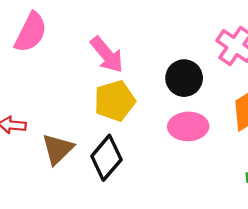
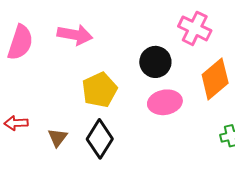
pink arrow: (107, 55) -> (75, 35), moved, turned -32
brown triangle: (58, 149) -> (58, 138), size x0.7

